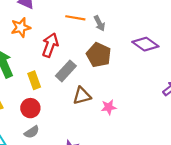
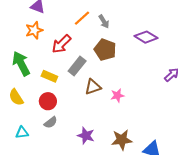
orange line: (75, 18) -> (82, 18), turned -48
red arrow: (50, 45) -> (61, 44), turned -150
yellow rectangle: (34, 80) -> (49, 76), turned -42

